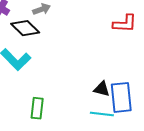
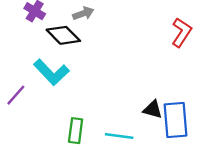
red L-shape: (125, 24) -> (182, 32), turned -60
cyan line: (102, 114) -> (119, 136), moved

